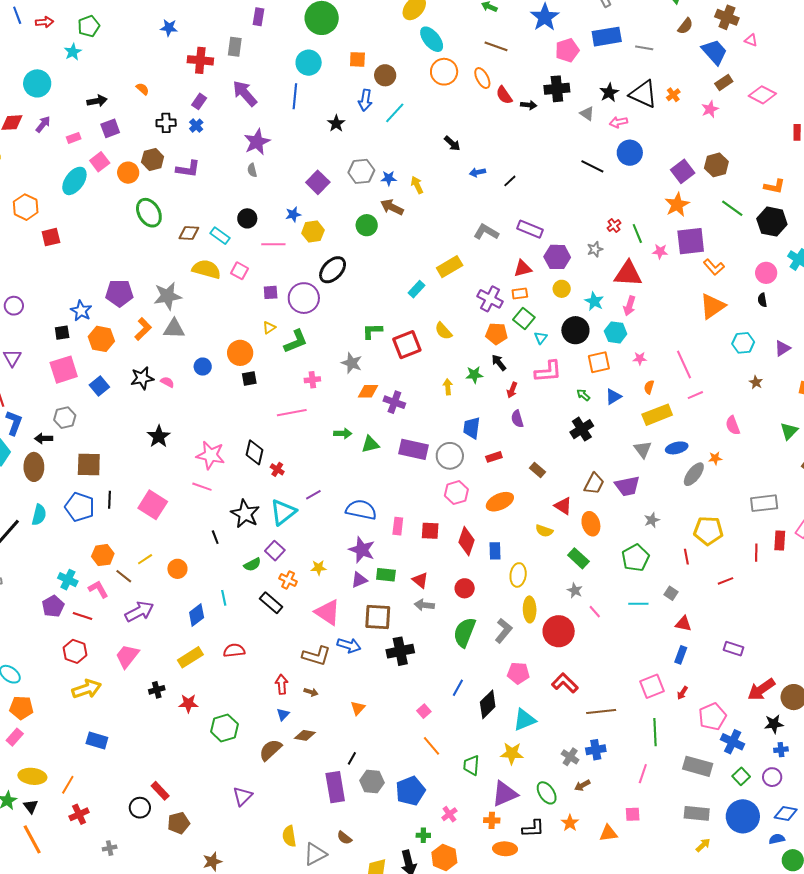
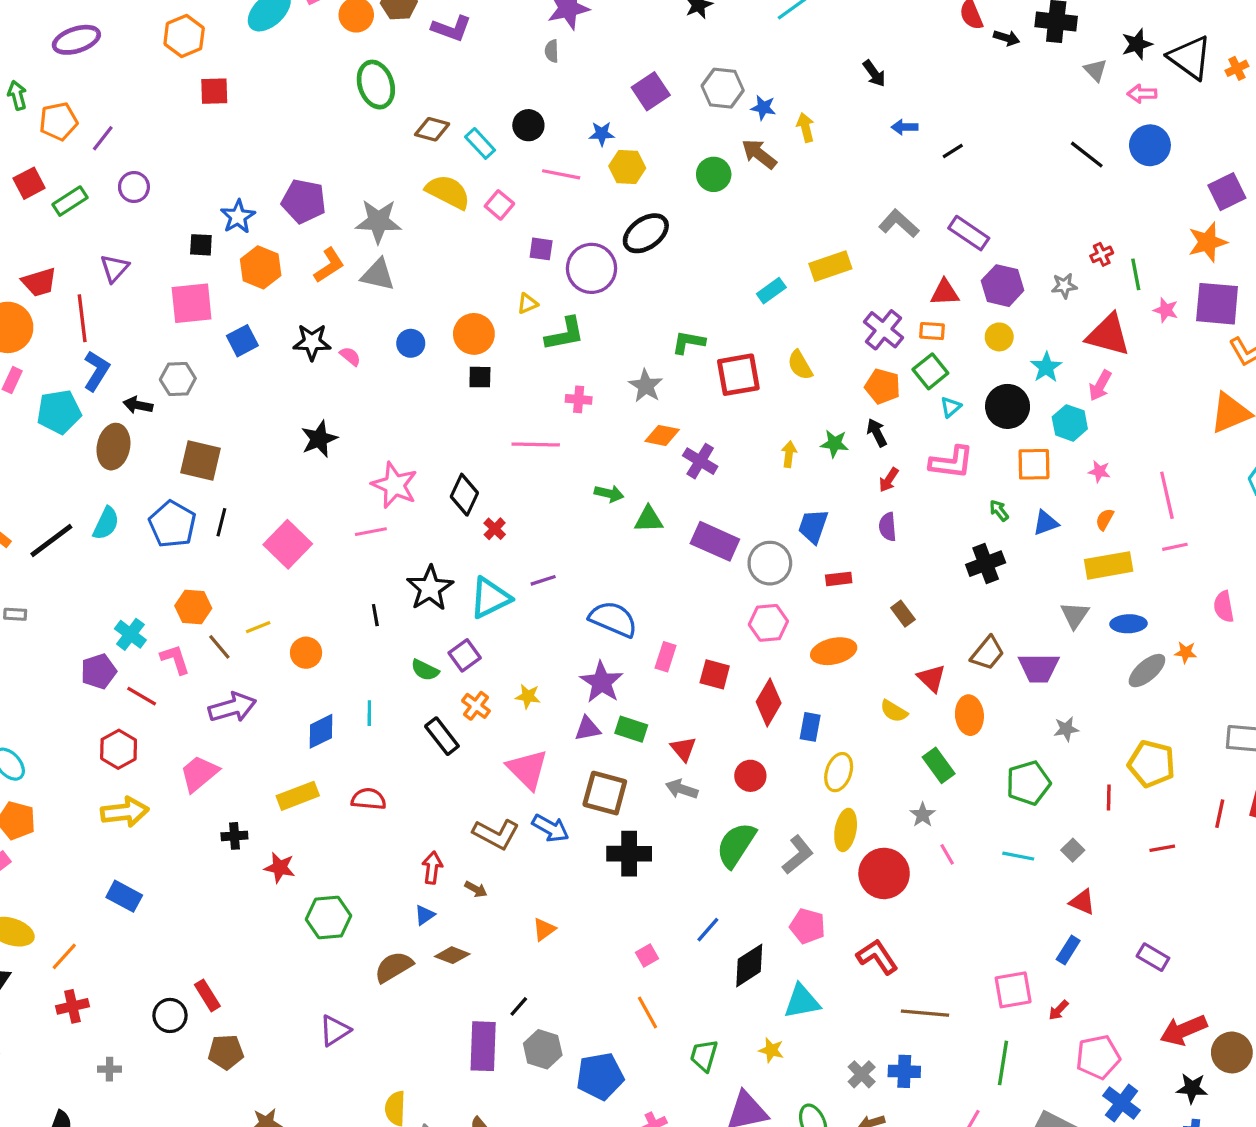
pink line: (202, 487) -> (371, 532), turned -42
green semicircle: (252, 565) -> (425, 670), turned 42
yellow star: (512, 753) -> (771, 1050), size x0.7

